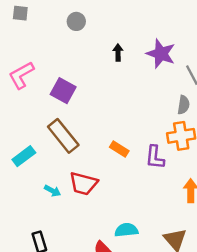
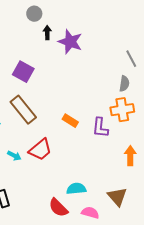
black arrow: (118, 52) -> (47, 33), moved
purple star: (161, 54) -> (70, 42), moved
red trapezoid: (83, 184) -> (40, 150), turned -55

